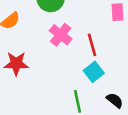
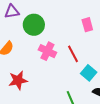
cyan square: (94, 72) -> (89, 73), moved

